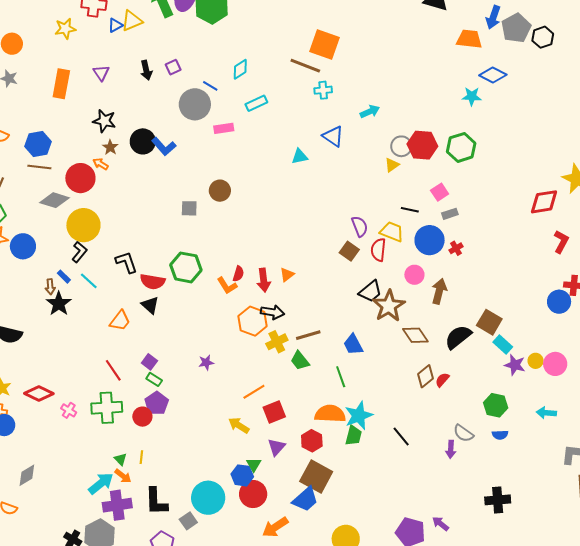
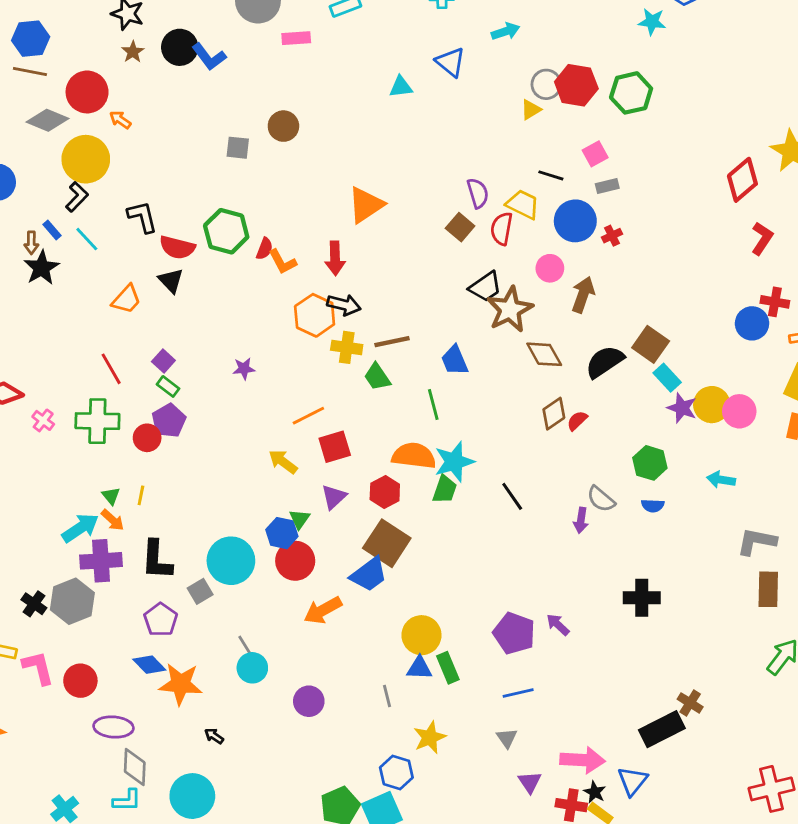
orange arrow: (101, 164) -> (120, 120), moved
red diamond: (544, 202) -> (742, 180), turned -36
red semicircle: (238, 274) -> (264, 249), moved
orange triangle: (287, 275) -> (366, 205), moved, size x1.8
yellow cross: (277, 342) -> (347, 347), turned 30
yellow circle: (536, 361) -> (712, 405), size x1.6

